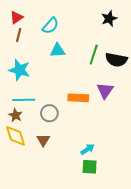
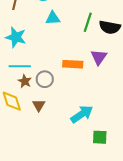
brown star: (15, 115) -> (25, 81), moved
cyan arrow: (87, 149) -> (82, 114), size x1.6
green square: (90, 167) -> (100, 137), moved

